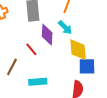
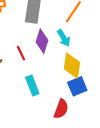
blue square: (87, 66) -> (77, 86), turned -36
cyan rectangle: (38, 82) -> (32, 86), moved, turned 60

